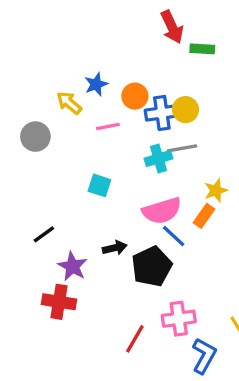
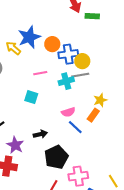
blue star: (96, 84) -> (29, 37), size x1.6
yellow circle: (185, 110) -> (82, 61), moved
pink line: (108, 126) -> (40, 73), moved
pink semicircle: (162, 211) -> (68, 112), size x0.6
black pentagon: (152, 266) -> (56, 157), moved

